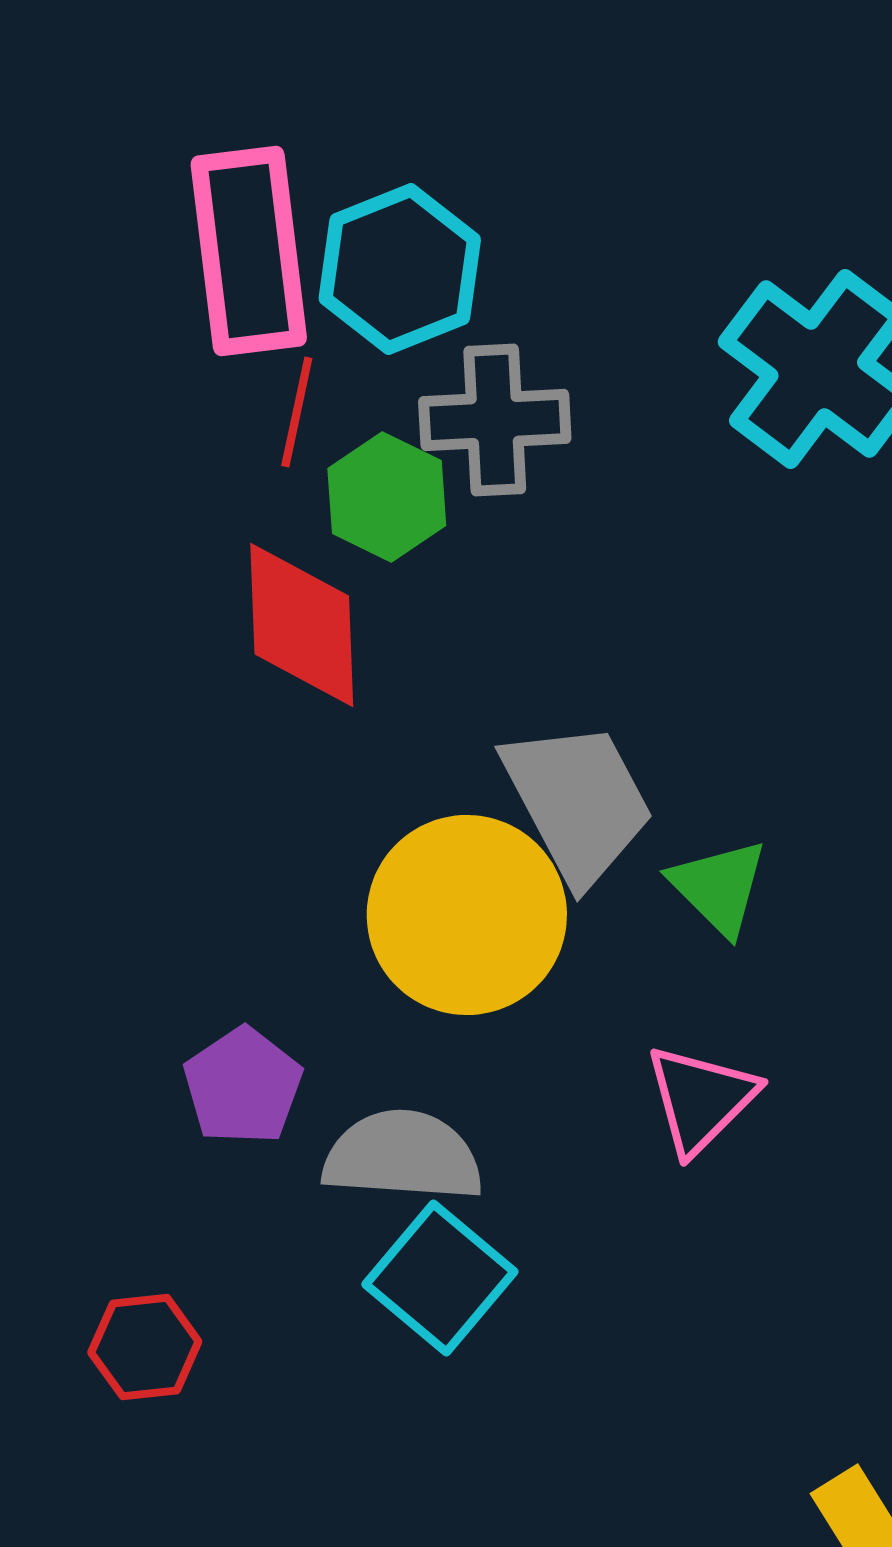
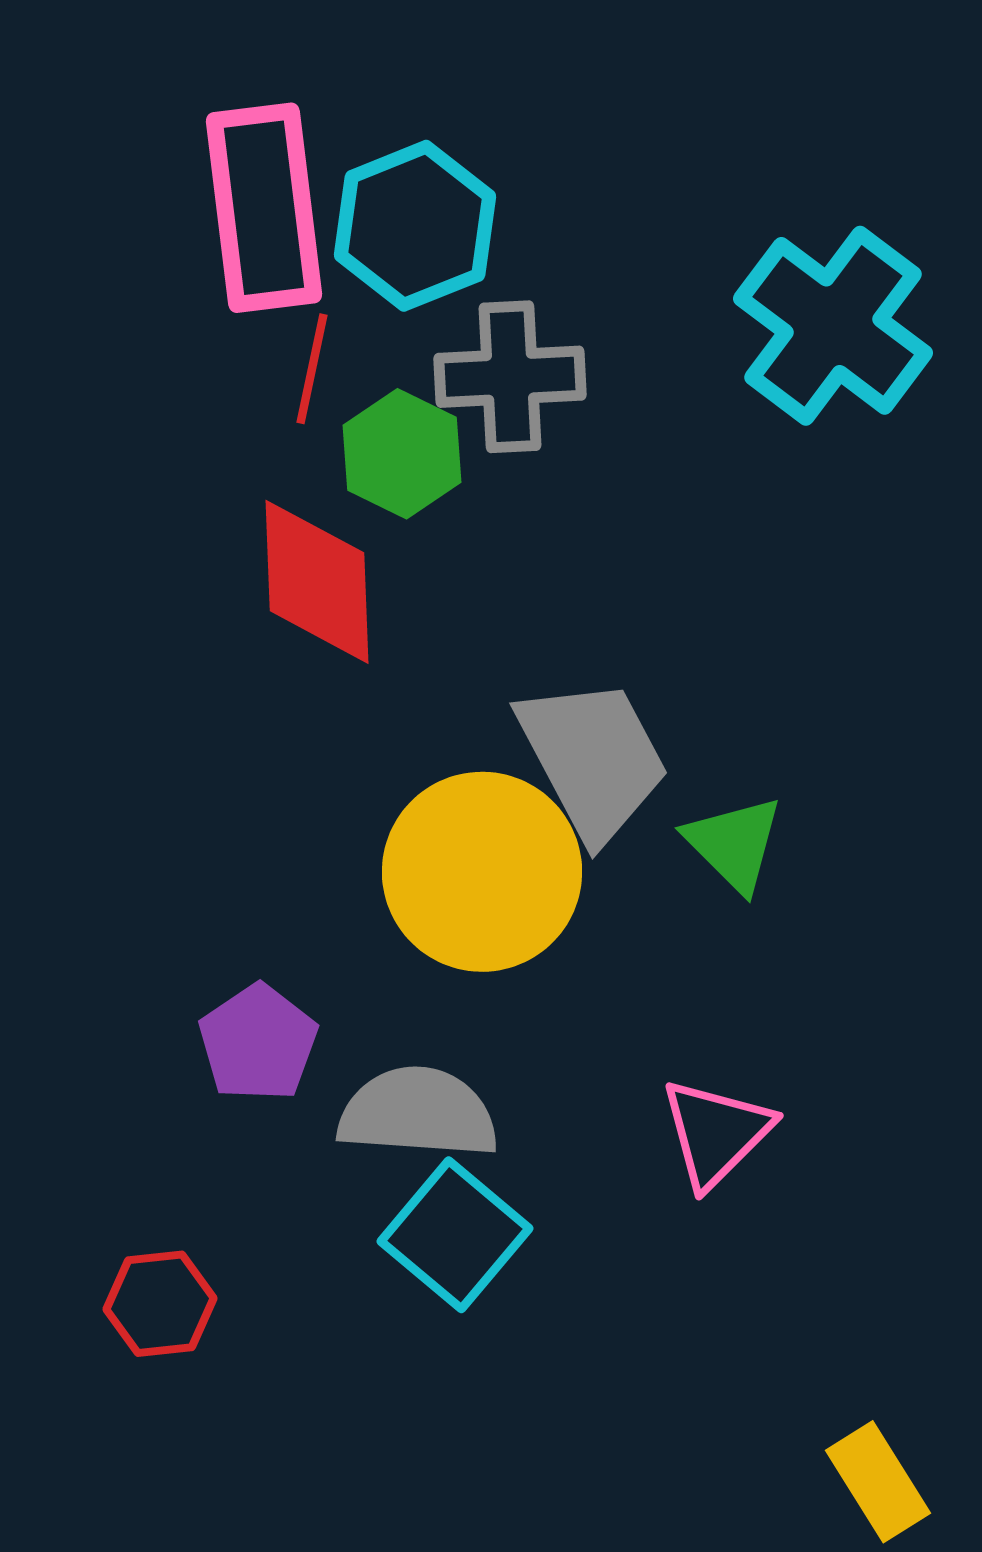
pink triangle: (701, 1099) -> (716, 1133), moved

